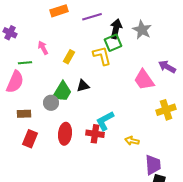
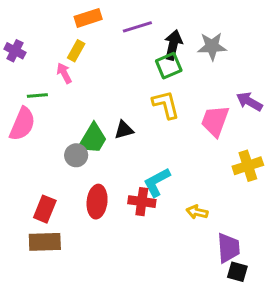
gray star: (142, 30) -> (212, 46), turned -30
yellow L-shape: (102, 56) -> (166, 105), moved
yellow rectangle: (69, 57) -> (76, 51), moved
pink trapezoid: (144, 80) -> (215, 121), turned 55
brown rectangle: (24, 114) -> (45, 242), moved, size x1.5

